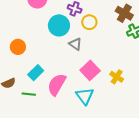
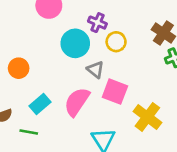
pink square: (90, 70) -> (115, 92), moved, turned -30
yellow cross: (117, 77) -> (147, 117), size x1.5
pink semicircle: (57, 85) -> (77, 102), moved

